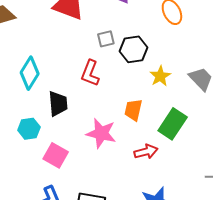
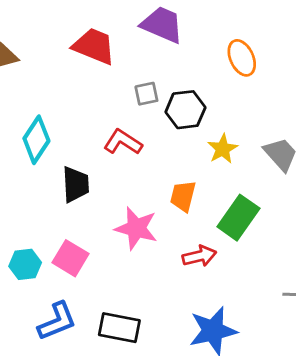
red L-shape: (90, 73) -> (123, 142), turned 100
cyan hexagon: (29, 129) -> (25, 264), moved

